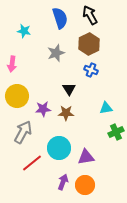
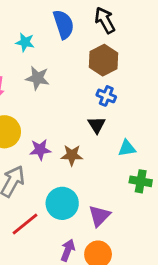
cyan star: (24, 31) -> (25, 42), moved
gray star: (56, 53) -> (37, 78), moved, turned 30
black triangle: (69, 89) -> (97, 125), moved
green cross: (116, 132) -> (141, 181), turned 35
purple triangle: (86, 157) -> (99, 216), turned -36

